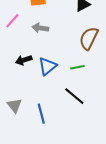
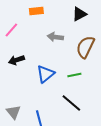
gray arrow: (40, 28) -> (55, 37), moved
black arrow: (24, 60) -> (16, 60), moved

